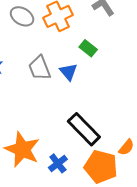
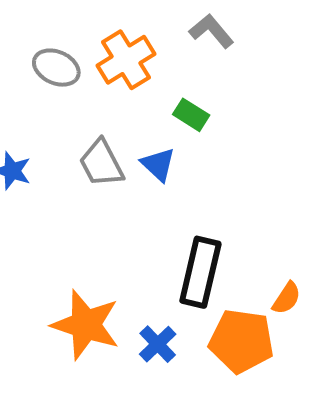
black rectangle: (84, 129) -> (200, 272), turned 64

